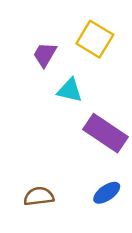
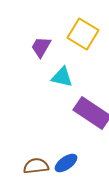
blue ellipse: (107, 193) -> (66, 163), moved

